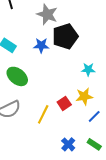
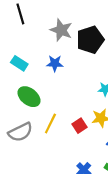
black pentagon: (65, 36) -> (90, 40), moved
yellow line: (43, 114) -> (50, 123), moved

